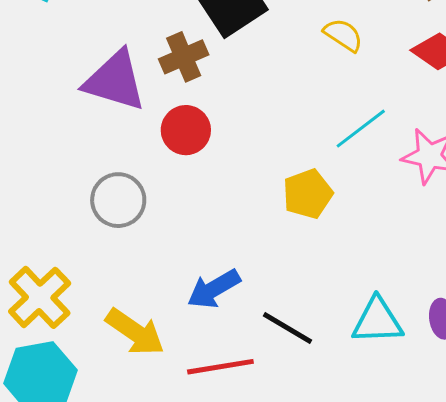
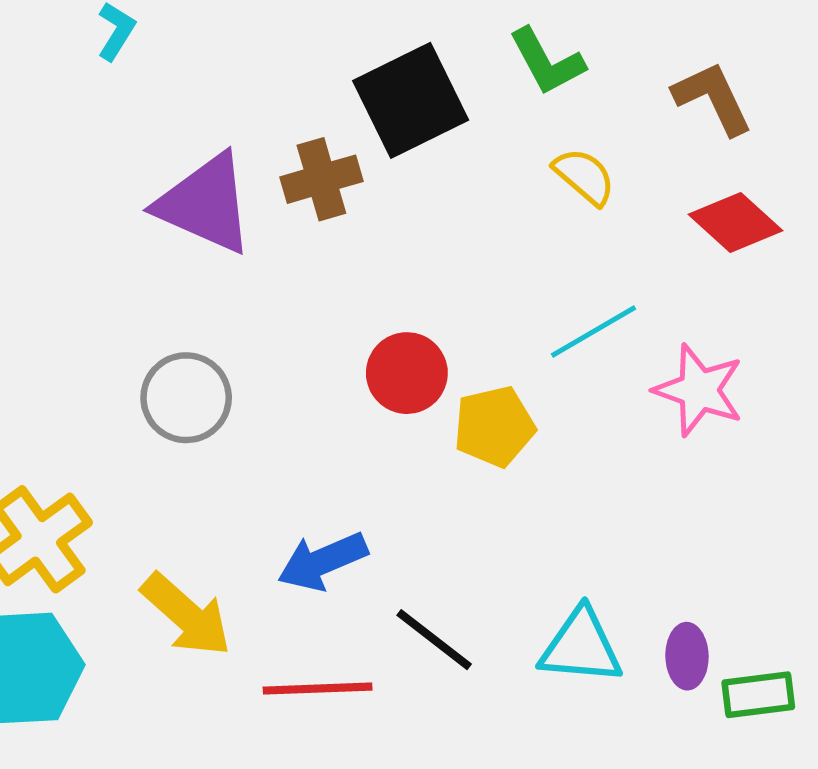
red circle: (186, 130) -> (407, 373), moved

